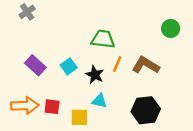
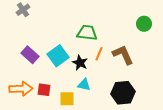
brown L-shape: (146, 65) -> (123, 55), turned 35
cyan square: (69, 66) -> (58, 56), size x1.5

